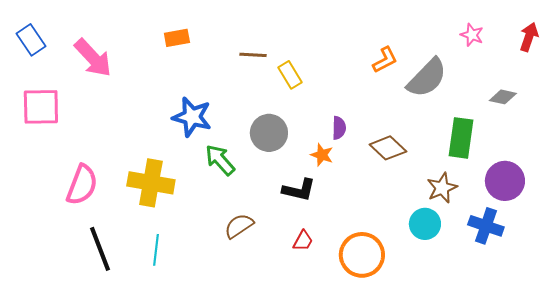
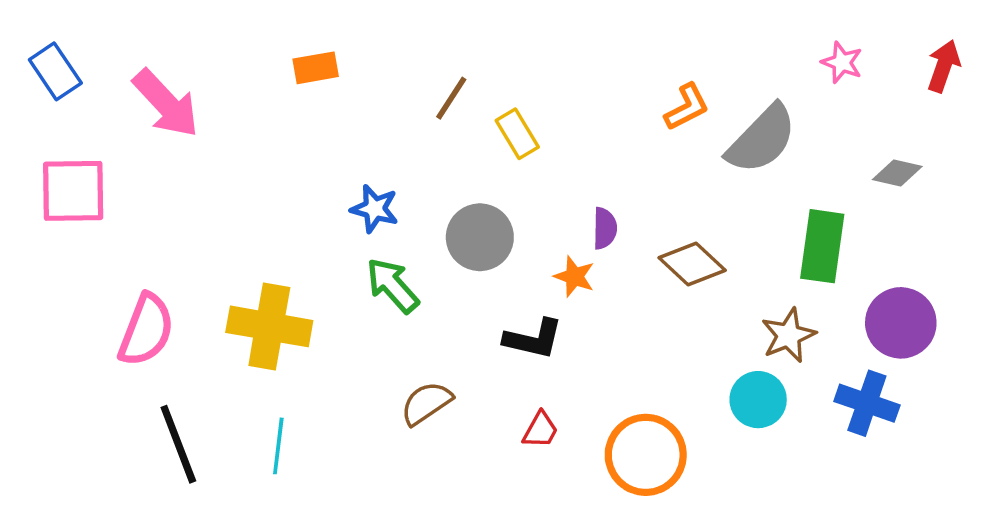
brown line: (253, 55) -> (451, 98), turned -60
blue star: (192, 117) -> (375, 209), moved, size x0.7

